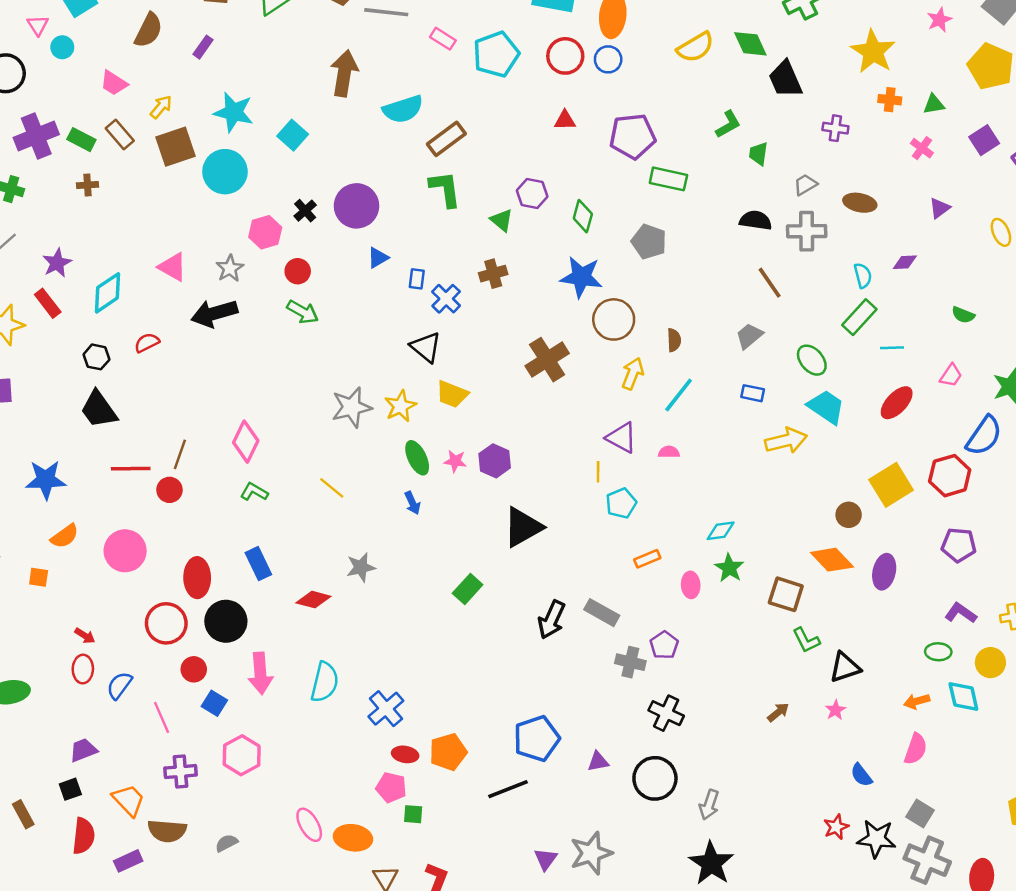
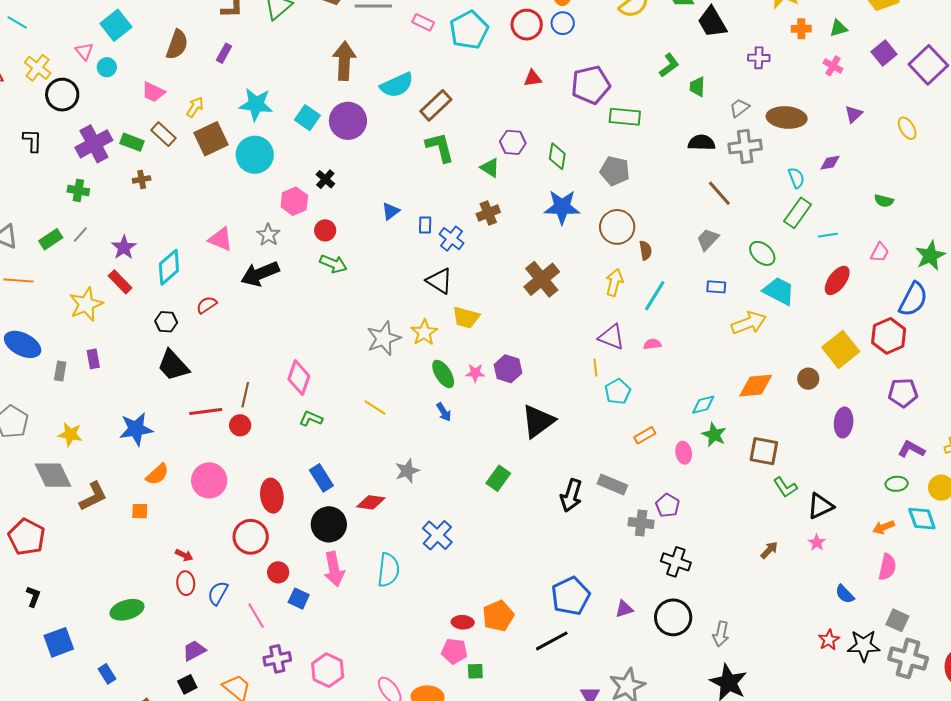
brown ellipse: (860, 203) -> (787, 118), size x1.4
purple circle: (356, 206) -> (348, 121), moved
brown circle: (614, 319) -> (617, 227), moved
orange diamond: (832, 560) -> (756, 386), moved, turned -45
black circle: (226, 621) -> (329, 524), moved
blue cross: (386, 709) -> (437, 535), moved
pink hexagon: (242, 755) -> (328, 670), moved

